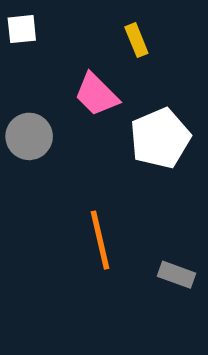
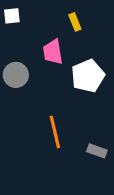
pink trapezoid: (96, 95) -> (53, 52), turned 36

